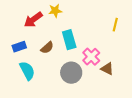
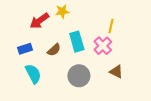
yellow line: (115, 25) -> (111, 26), moved
pink cross: (91, 57) -> (103, 46), moved

